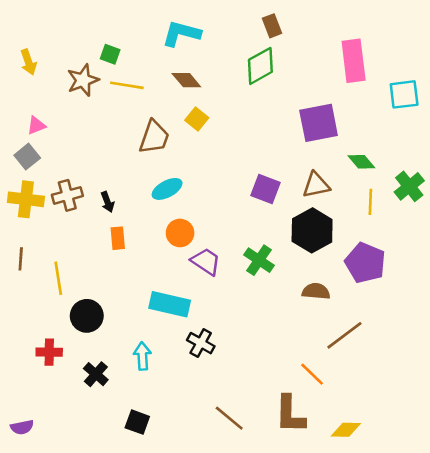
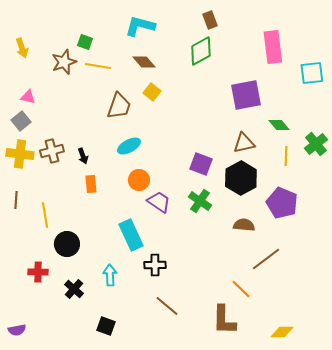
pink triangle: (36, 125) -> (28, 97), turned 35
purple square: (265, 189) -> (201, 164), moved
cyan rectangle: (170, 304) -> (131, 235), turned 52
black cross: (201, 343) -> (155, 265), turned -30
brown line: (229, 418) -> (167, 306), moved
yellow diamond: (346, 430) -> (282, 332), moved

